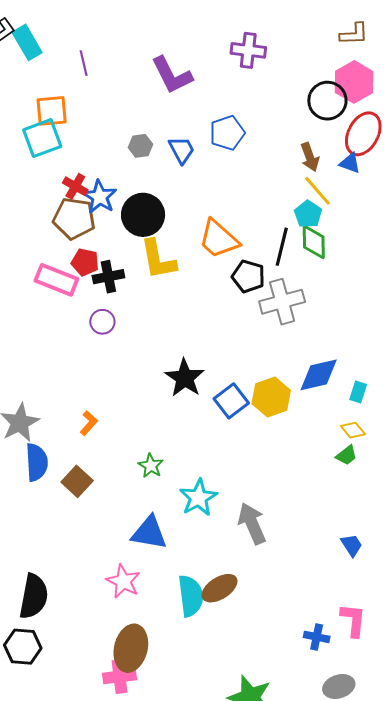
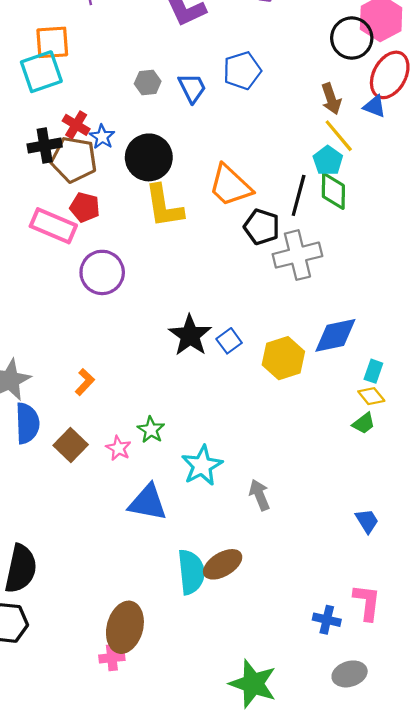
blue star: (100, 197) -> (102, 137), size x0.7
black cross: (108, 277) -> (45, 145), moved
purple circle: (102, 322) -> (102, 272), size x1.6
cyan rectangle: (358, 392) -> (373, 371), moved
blue square: (231, 401) -> (229, 341), moved, size x0.7
gray arrow: (252, 523) -> (259, 495), size x0.7
pink star: (123, 581) -> (118, 448), moved, size x0.7
pink cross: (119, 676) -> (112, 658), size x0.7

